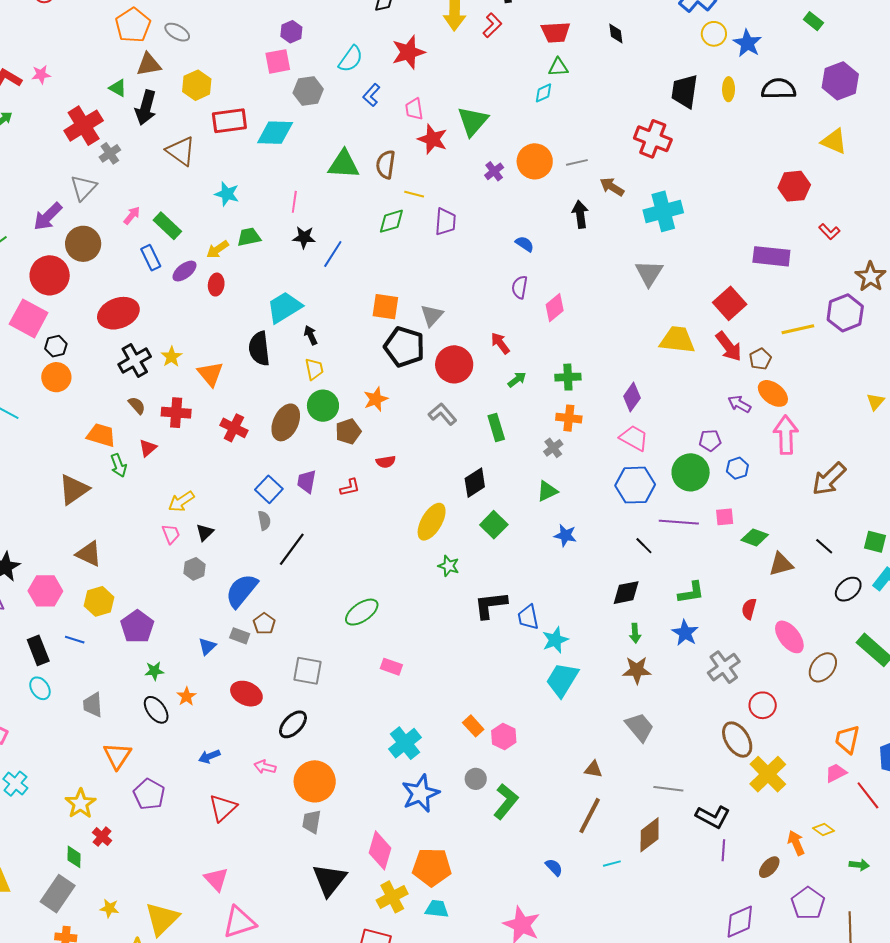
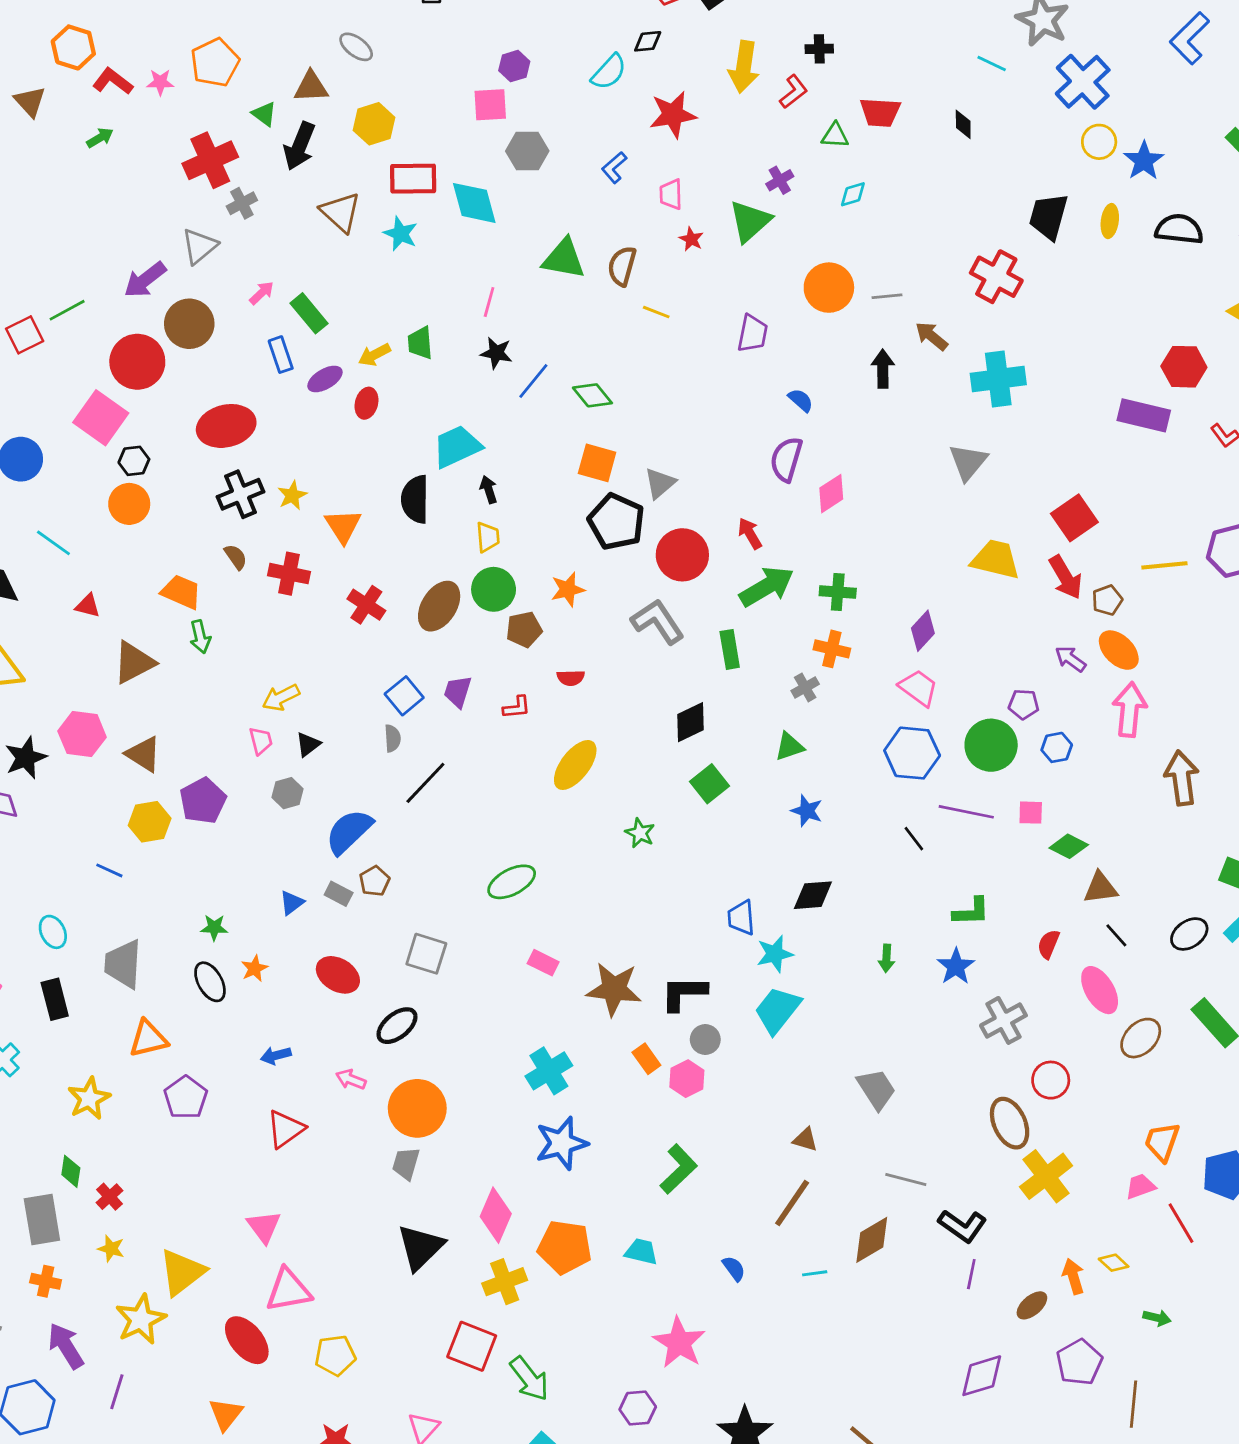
orange pentagon: (133, 25) -> (215, 63), moved
cyan semicircle: (351, 59) -> (609, 72), moved
green triangle: (558, 67) -> (835, 135), moved
cyan diamond: (275, 133) -> (474, 203), turned 66
red star: (433, 139) -> (691, 239), size x0.6
purple cross: (494, 171) -> (780, 180), moved
cyan star: (227, 194) -> (401, 234), moved
green diamond: (391, 221) -> (592, 395), moved, turned 60
purple trapezoid: (445, 222) -> (753, 334), moved
green trapezoid: (249, 237) -> (420, 343), turned -90
purple rectangle: (771, 256) -> (1144, 415), moved
purple semicircle: (520, 287) -> (786, 459), size x1.4
green arrow: (517, 379) -> (767, 587), size x2.0
gray L-shape: (443, 414) -> (658, 622), size x1.4
red triangle: (148, 448) -> (88, 606), moved, turned 48
brown arrow: (829, 479) -> (1182, 778), turned 120
yellow ellipse: (432, 522) -> (575, 765), moved
black line: (824, 546) -> (1116, 935), moved
pink hexagon: (45, 591) -> (82, 734), moved
black diamond: (626, 593) -> (813, 895), moved
black L-shape: (491, 605) -> (684, 993), moved
purple pentagon: (137, 627) -> (203, 801), moved
black rectangle: (38, 650) -> (55, 999), moved
brown star: (637, 670) -> (614, 989), moved, size x1.4
gray trapezoid: (93, 705) -> (123, 964), size x1.4
orange triangle: (117, 756) -> (148, 1039), turned 36
gray circle: (476, 779) -> (705, 1040), moved
red cross: (102, 837) -> (109, 1197), moved
gray rectangle: (58, 894) -> (42, 1219), turned -51
cyan trapezoid: (437, 909) -> (641, 1252), moved

